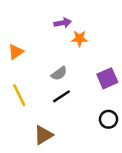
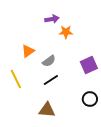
orange triangle: (16, 52) -> (28, 51), moved
brown triangle: (43, 135) -> (47, 110), moved, turned 36

